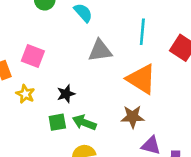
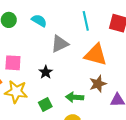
yellow star: (25, 94) -> (16, 92), size x1.6
black star: (66, 94) -> (46, 72), moved
green arrow: (84, 122) -> (75, 97), moved

